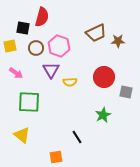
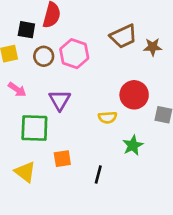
purple triangle: (51, 70) -> (60, 100), moved
yellow semicircle: (70, 82) -> (108, 117), moved
black line: (77, 137) -> (98, 175), turned 48
orange square: (56, 157) -> (62, 159), moved

